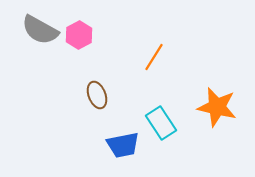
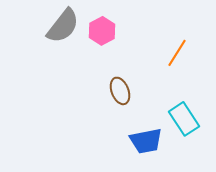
gray semicircle: (40, 30) -> (63, 26), turned -81

